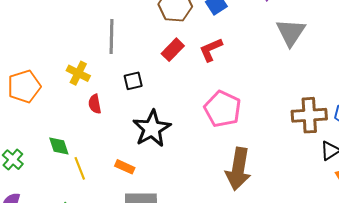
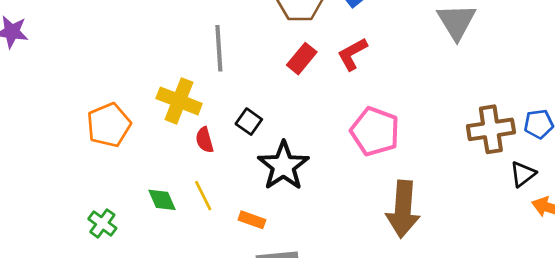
yellow cross: (78, 73) -> (179, 101), size x1.4
black square: (133, 81) -> (249, 122), moved, turned -36
yellow line: (80, 168) -> (203, 196), moved

